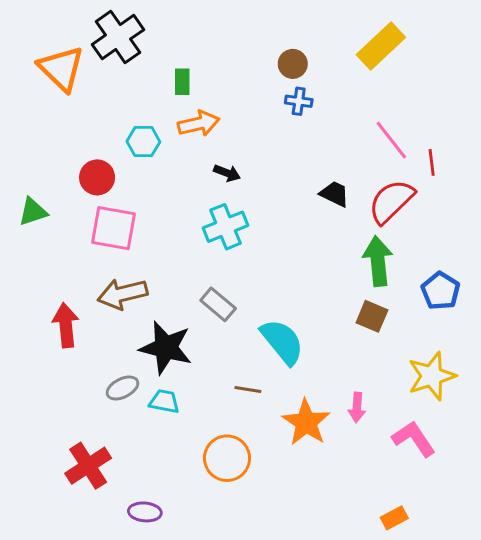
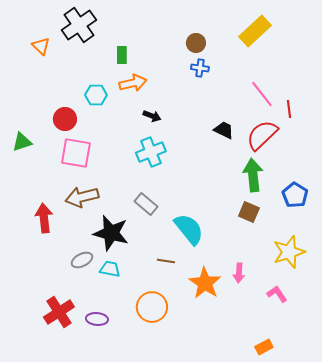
orange triangle: (61, 68) -> (41, 46), size x0.6
pink L-shape: (414, 439) -> (277, 294), size x0.7
purple ellipse: (145, 512) -> (97, 319), moved

